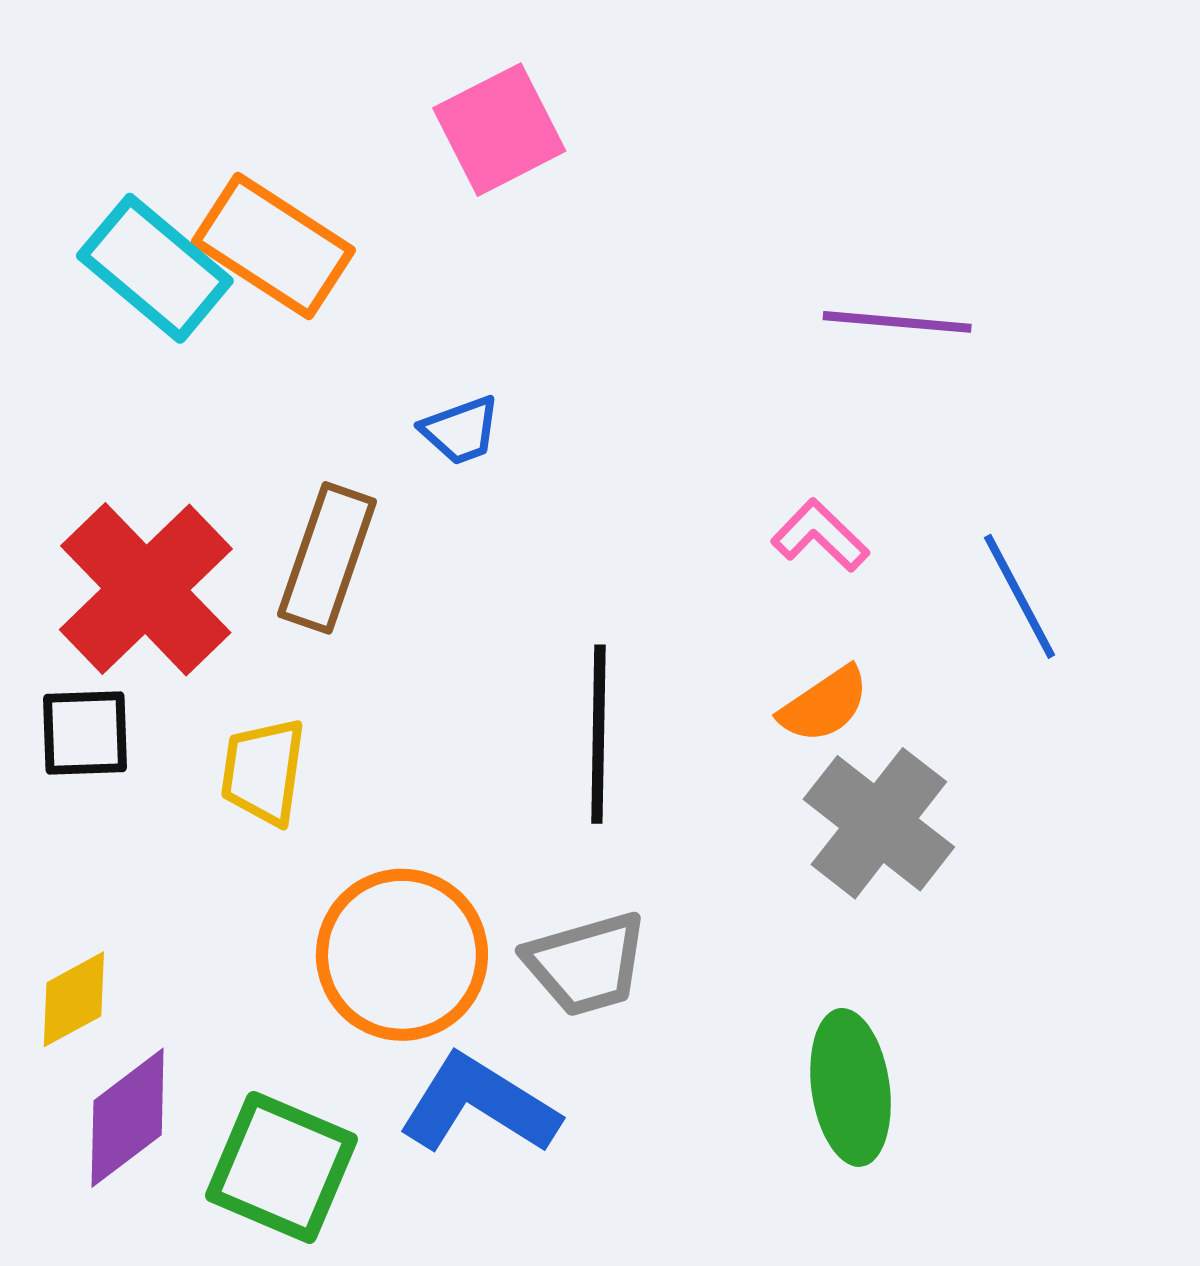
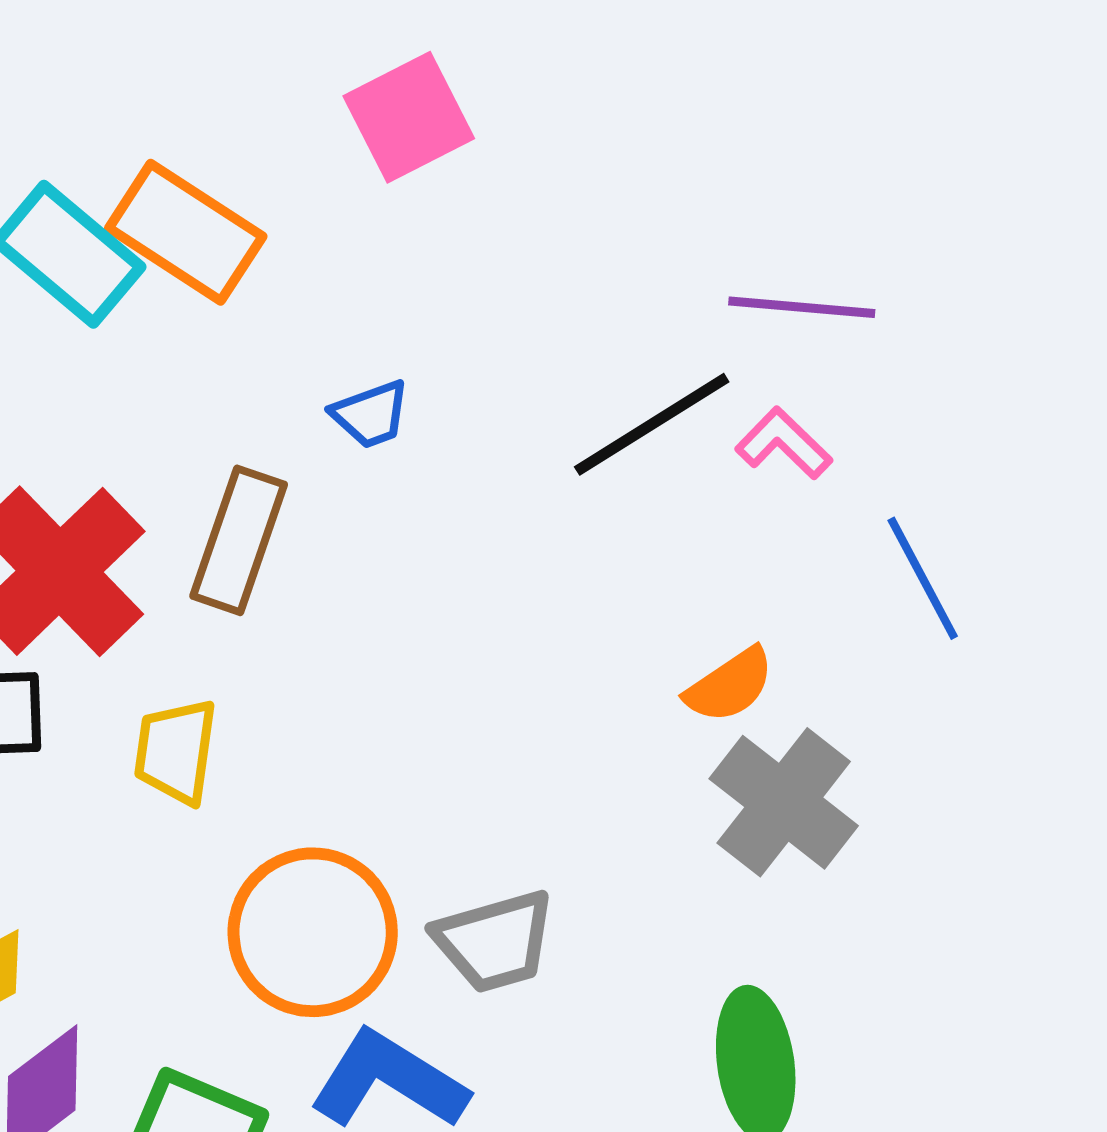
pink L-shape: (820, 536) -> (784, 443), moved
black line: (598, 734) -> (652, 424), moved, turned 57

